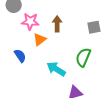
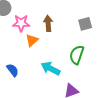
blue semicircle: (20, 56) -> (13, 70), moved

